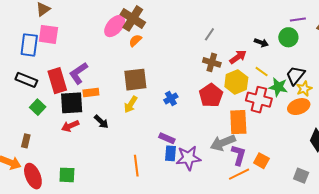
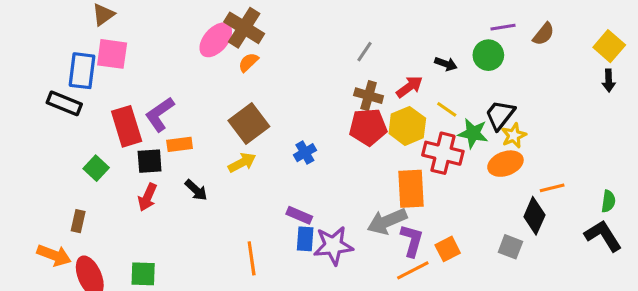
black rectangle: (26, 80) -> (64, 103), moved
brown square: (135, 80) -> (249, 123), turned -30
red pentagon: (211, 95) -> (368, 127), moved, turned 30
black square: (72, 103) -> (150, 161), size x0.7
yellow arrow: (131, 104) -> (242, 163), turned -150
red arrow: (70, 126) -> (147, 197), turned -42
orange square: (261, 161) -> (448, 249), turned 35
gray square: (301, 176) -> (510, 247), moved

